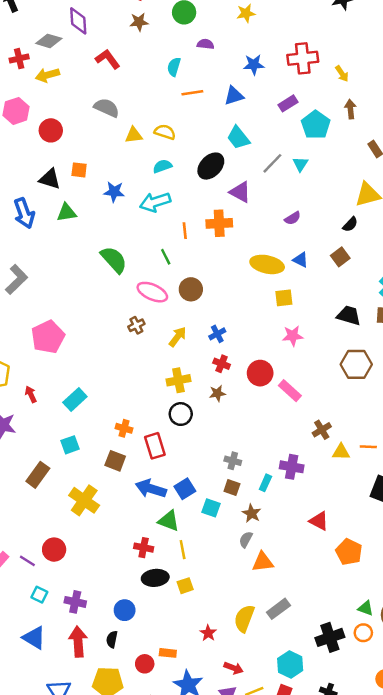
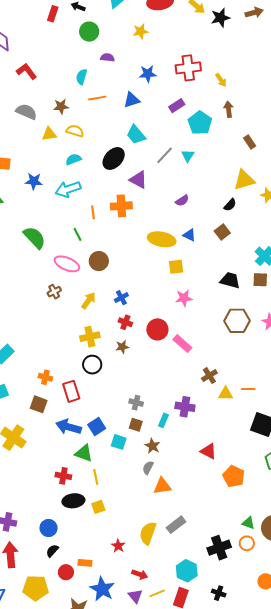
brown star: (139, 22) -> (61, 106), moved
black semicircle: (112, 639) -> (52, 551), moved, turned 32

